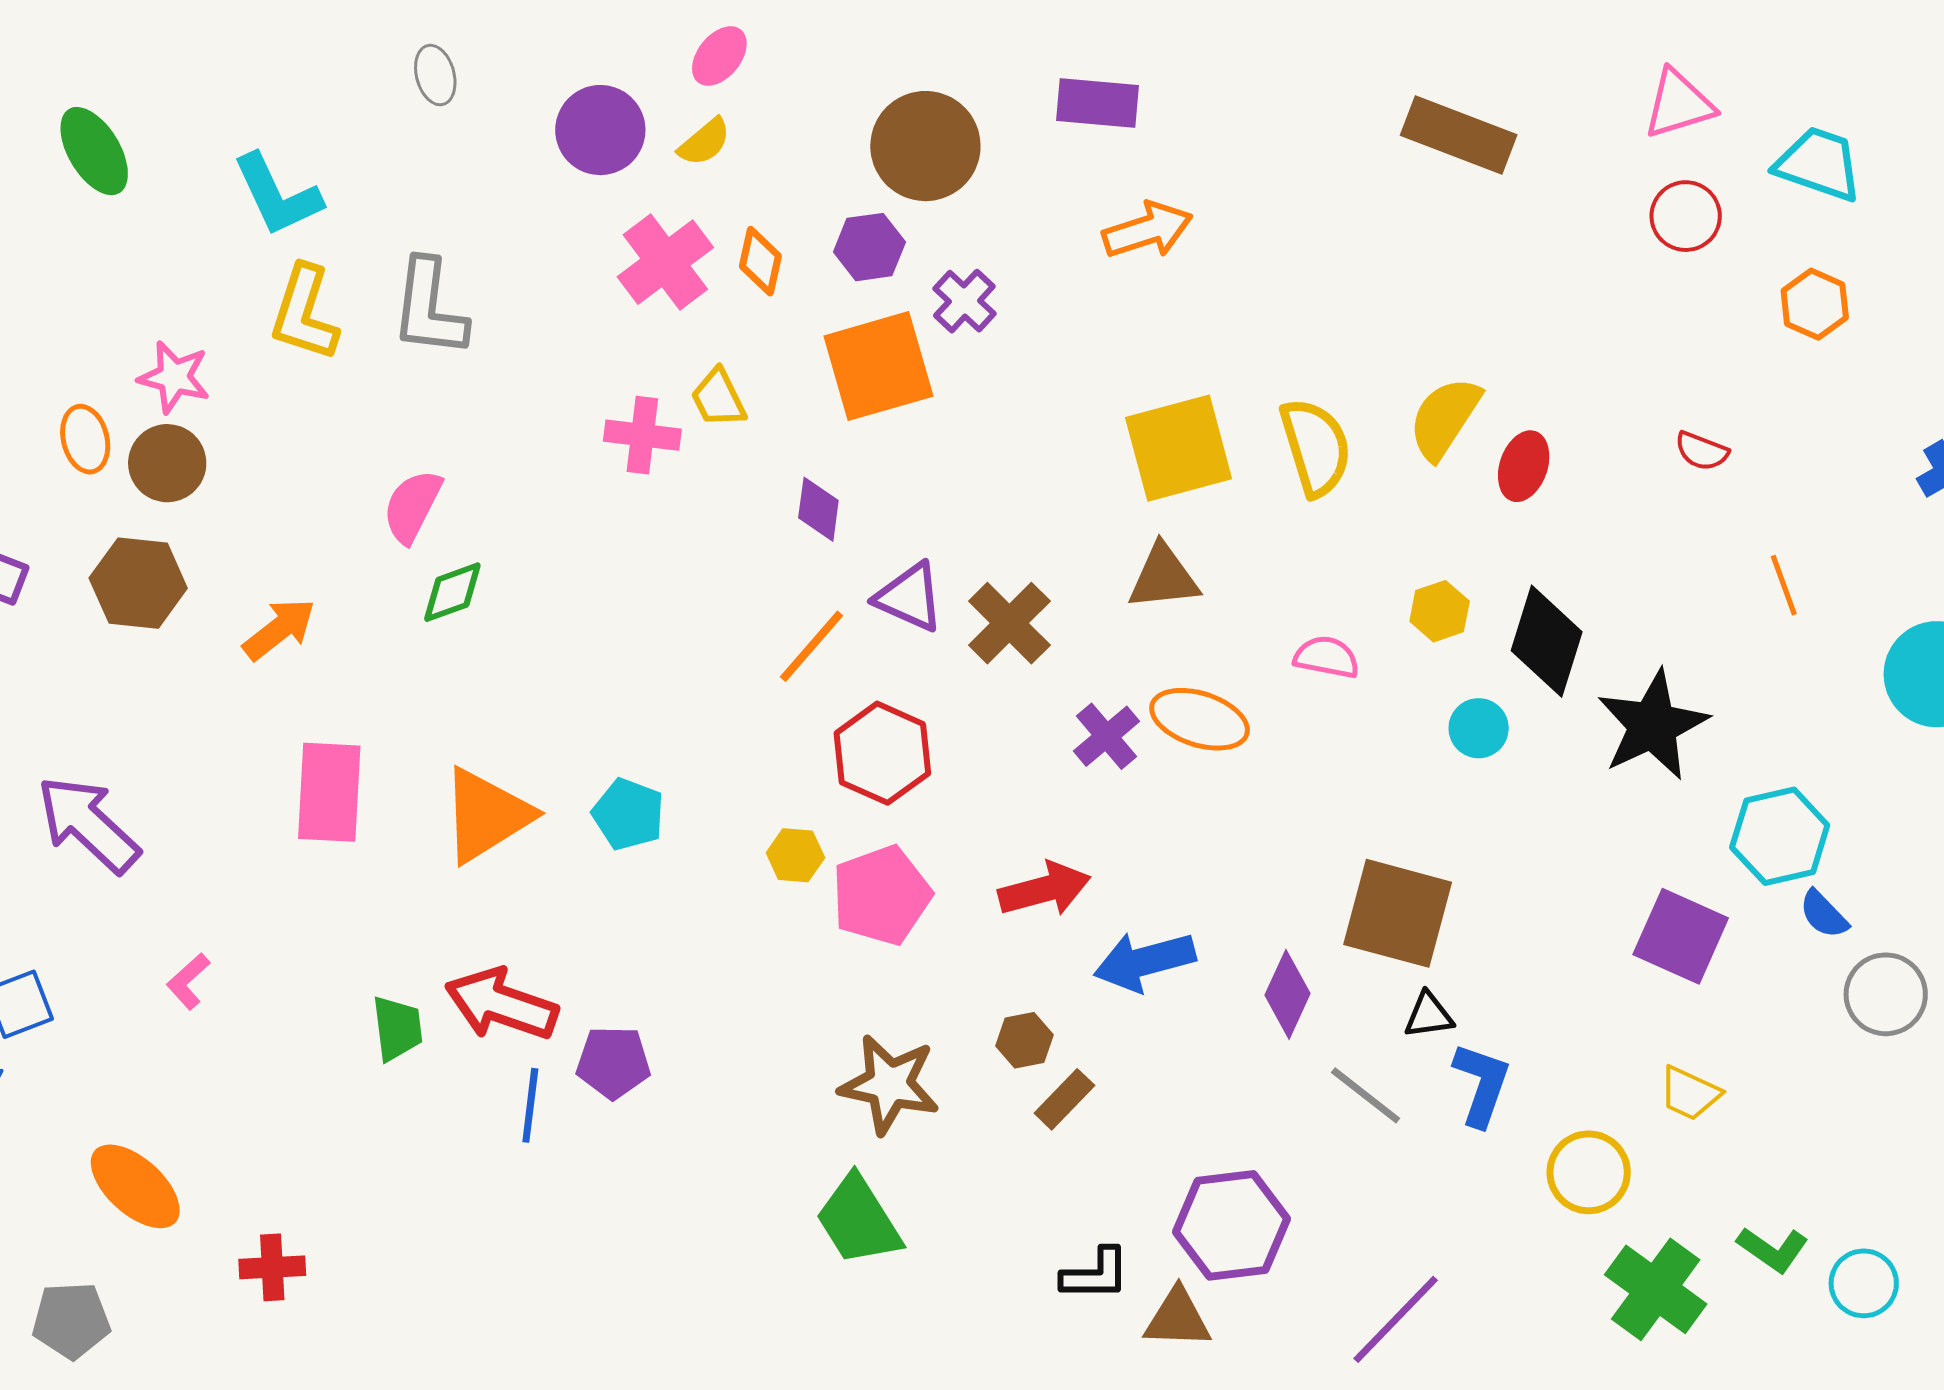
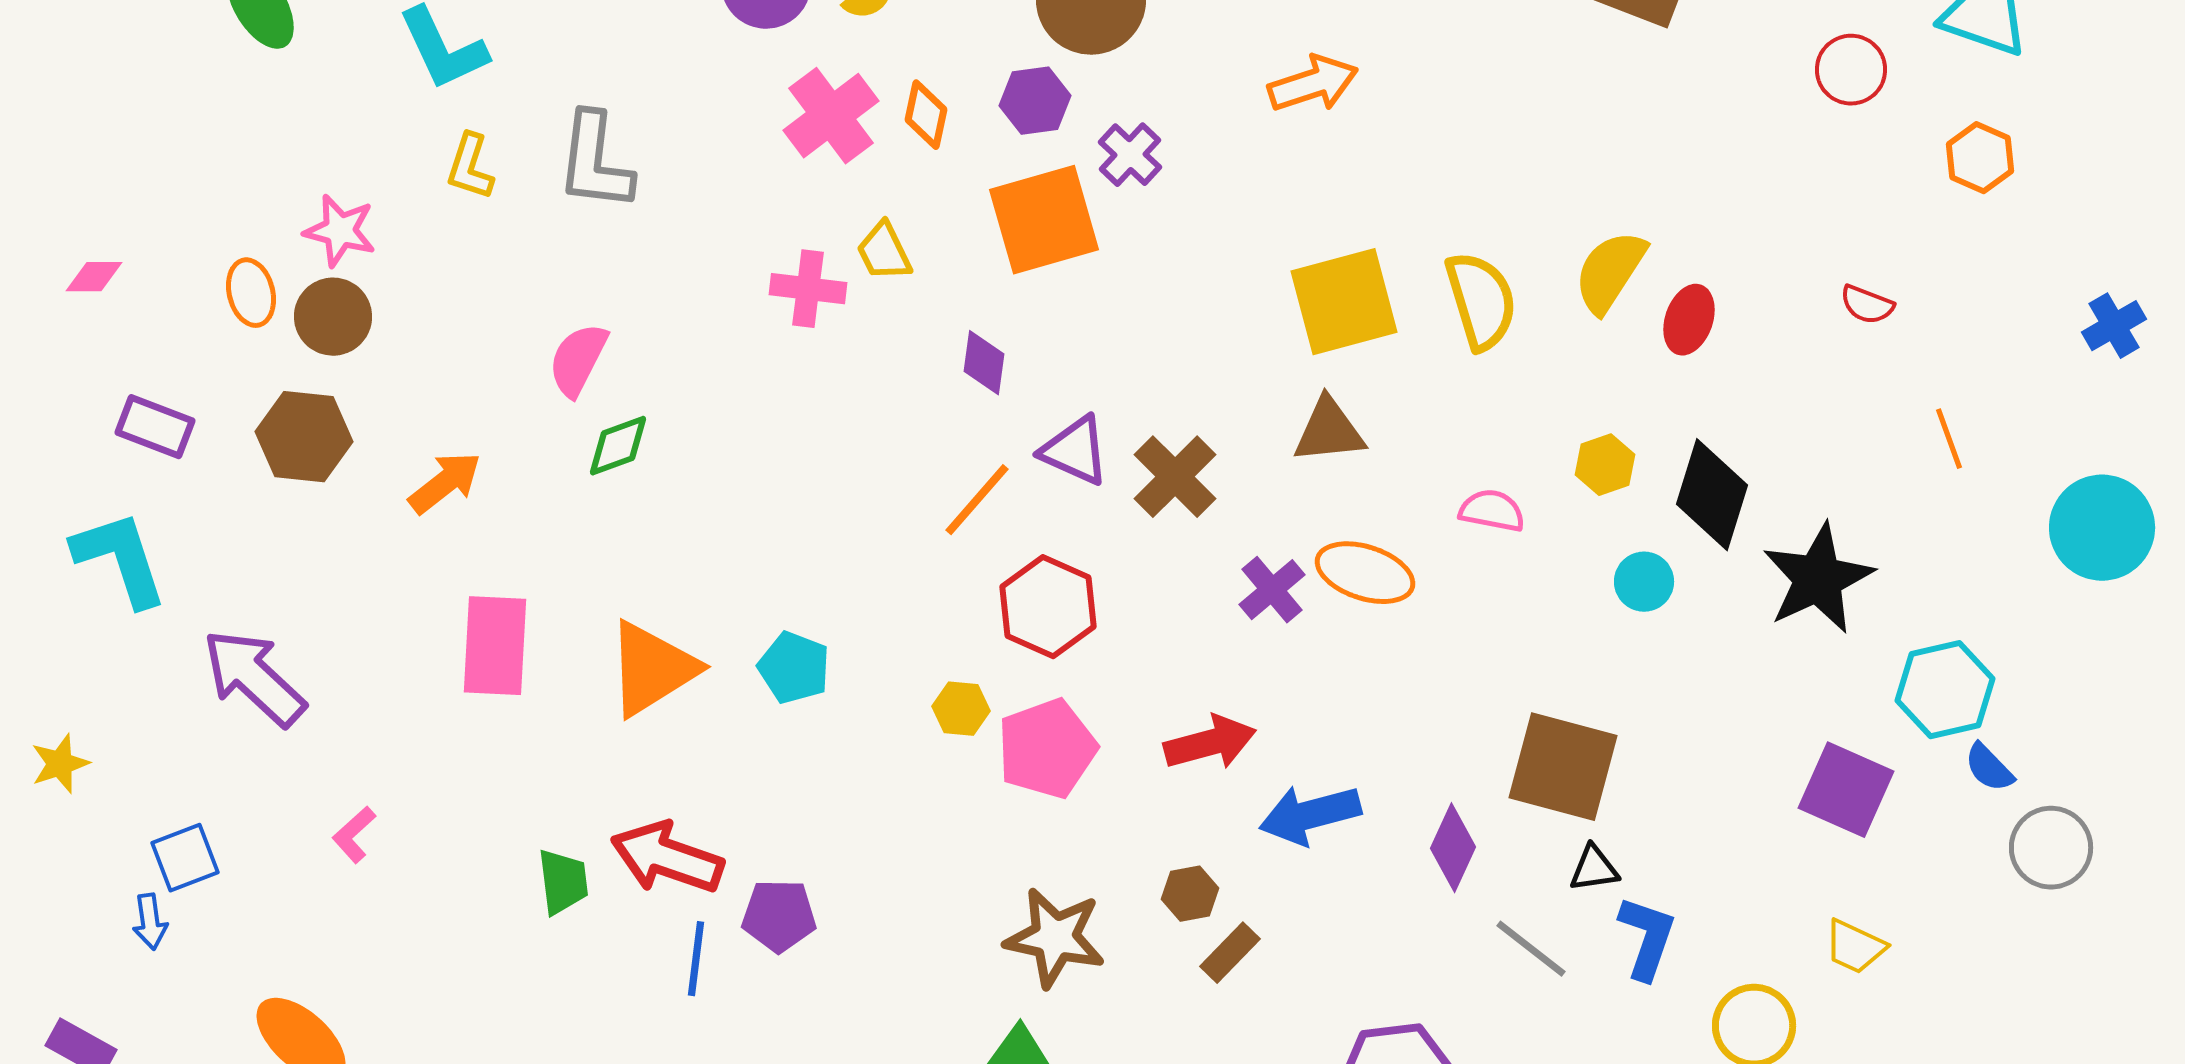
yellow L-shape: (304, 313) -> (470, 167), size x0.7

